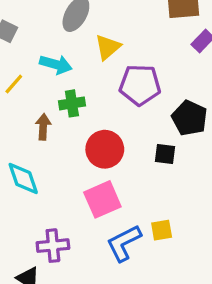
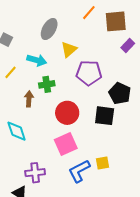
black square: (165, 154) -> (105, 116), size x1.5

